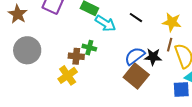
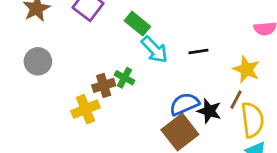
black line: (136, 18) -> (198, 51), turned -56
gray circle: (27, 50) -> (38, 61), size x0.7
brown cross: (76, 56) -> (104, 85), turned -35

